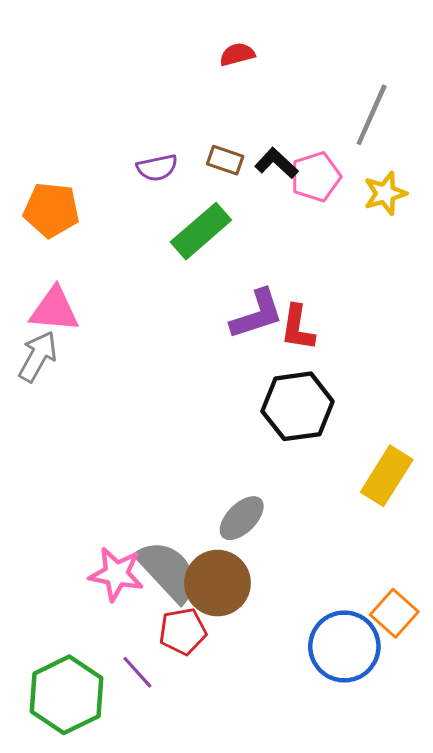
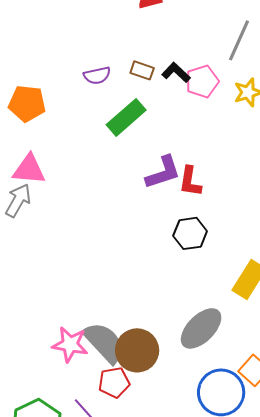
black hexagon: (298, 406) -> (190, 233), size x0.7
gray ellipse: (242, 518) -> (201, 328), moved, size x1.4

